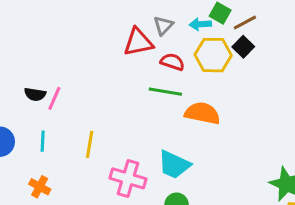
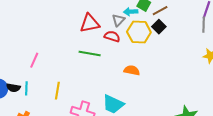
gray triangle: (163, 26) -> (118, 20), moved
green line: (165, 92) -> (90, 54), moved
black semicircle: (35, 94) -> (13, 88), moved
orange semicircle: (202, 113) -> (132, 70), size x0.7

